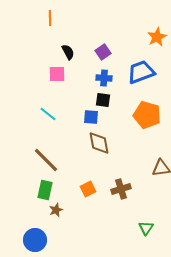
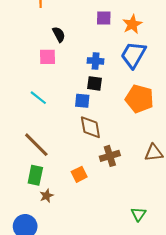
orange star: (157, 37) -> (132, 24), moved
purple square: (103, 52) -> (104, 18), moved, turned 35
blue trapezoid: (141, 72) -> (133, 55), turned -40
brown cross: (121, 189) -> (110, 156), moved

